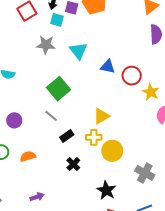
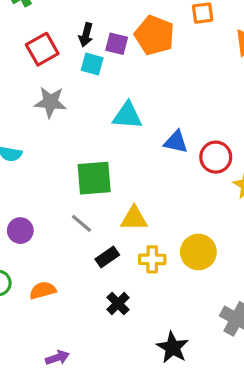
gray star: (46, 45) -> (50, 102), moved
cyan triangle: (78, 51) -> (127, 115), turned -48
green square: (59, 89) -> (94, 178), turned 35
yellow triangle: (101, 116) -> (134, 219), moved, turned 30
yellow circle: (112, 151) -> (198, 252), moved

